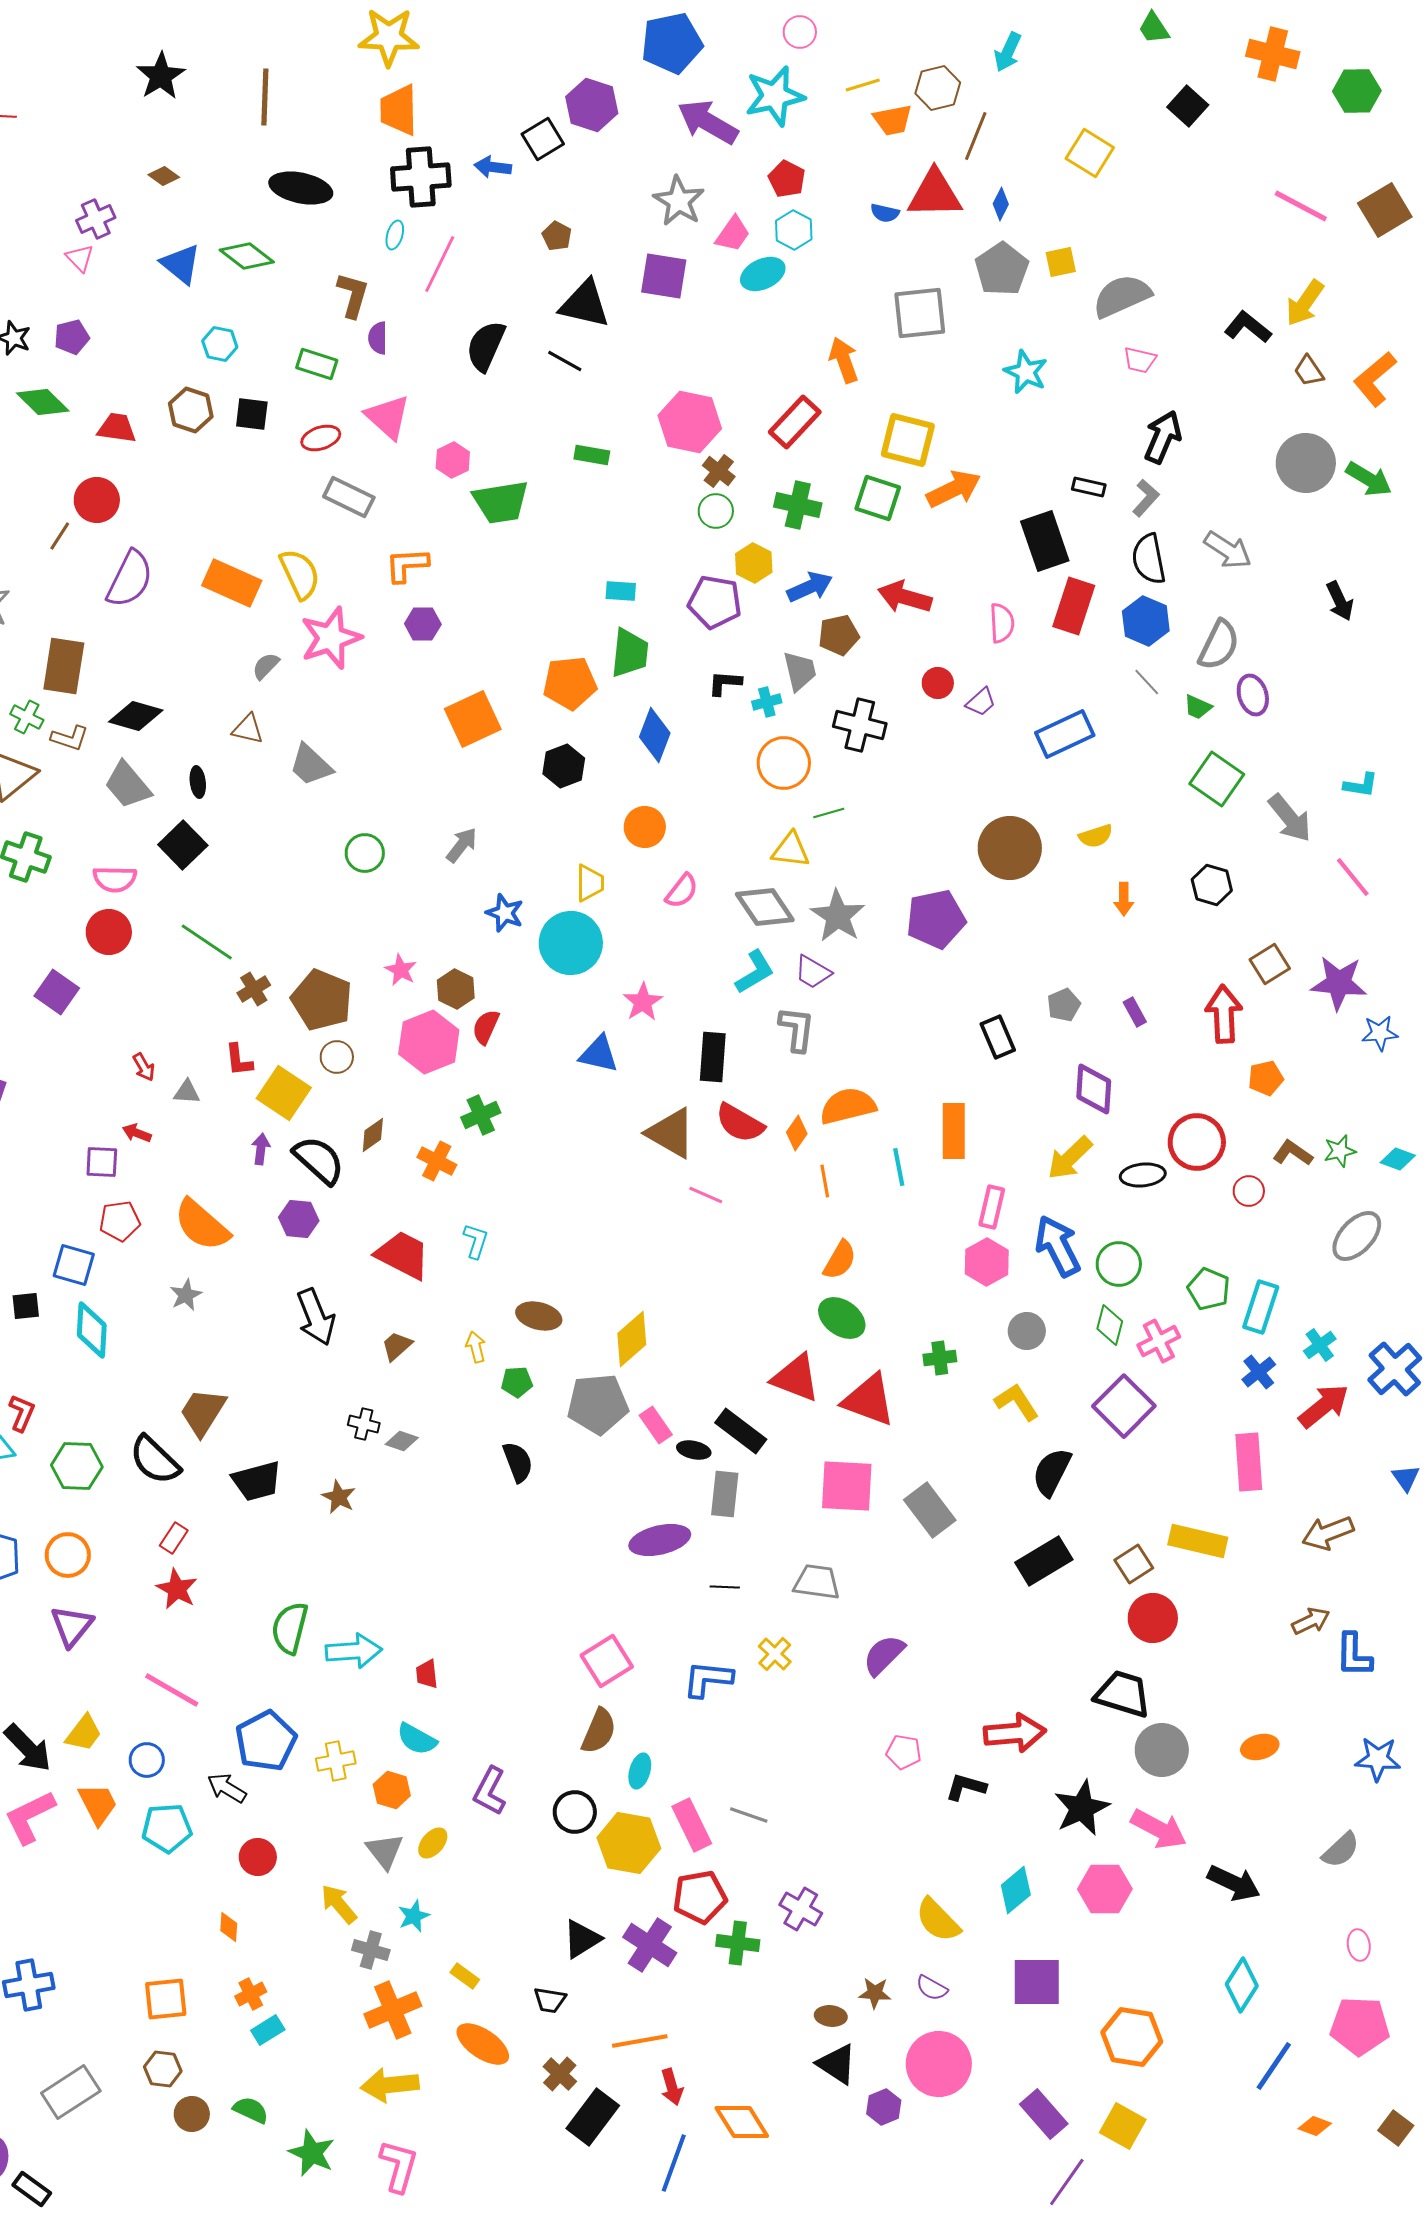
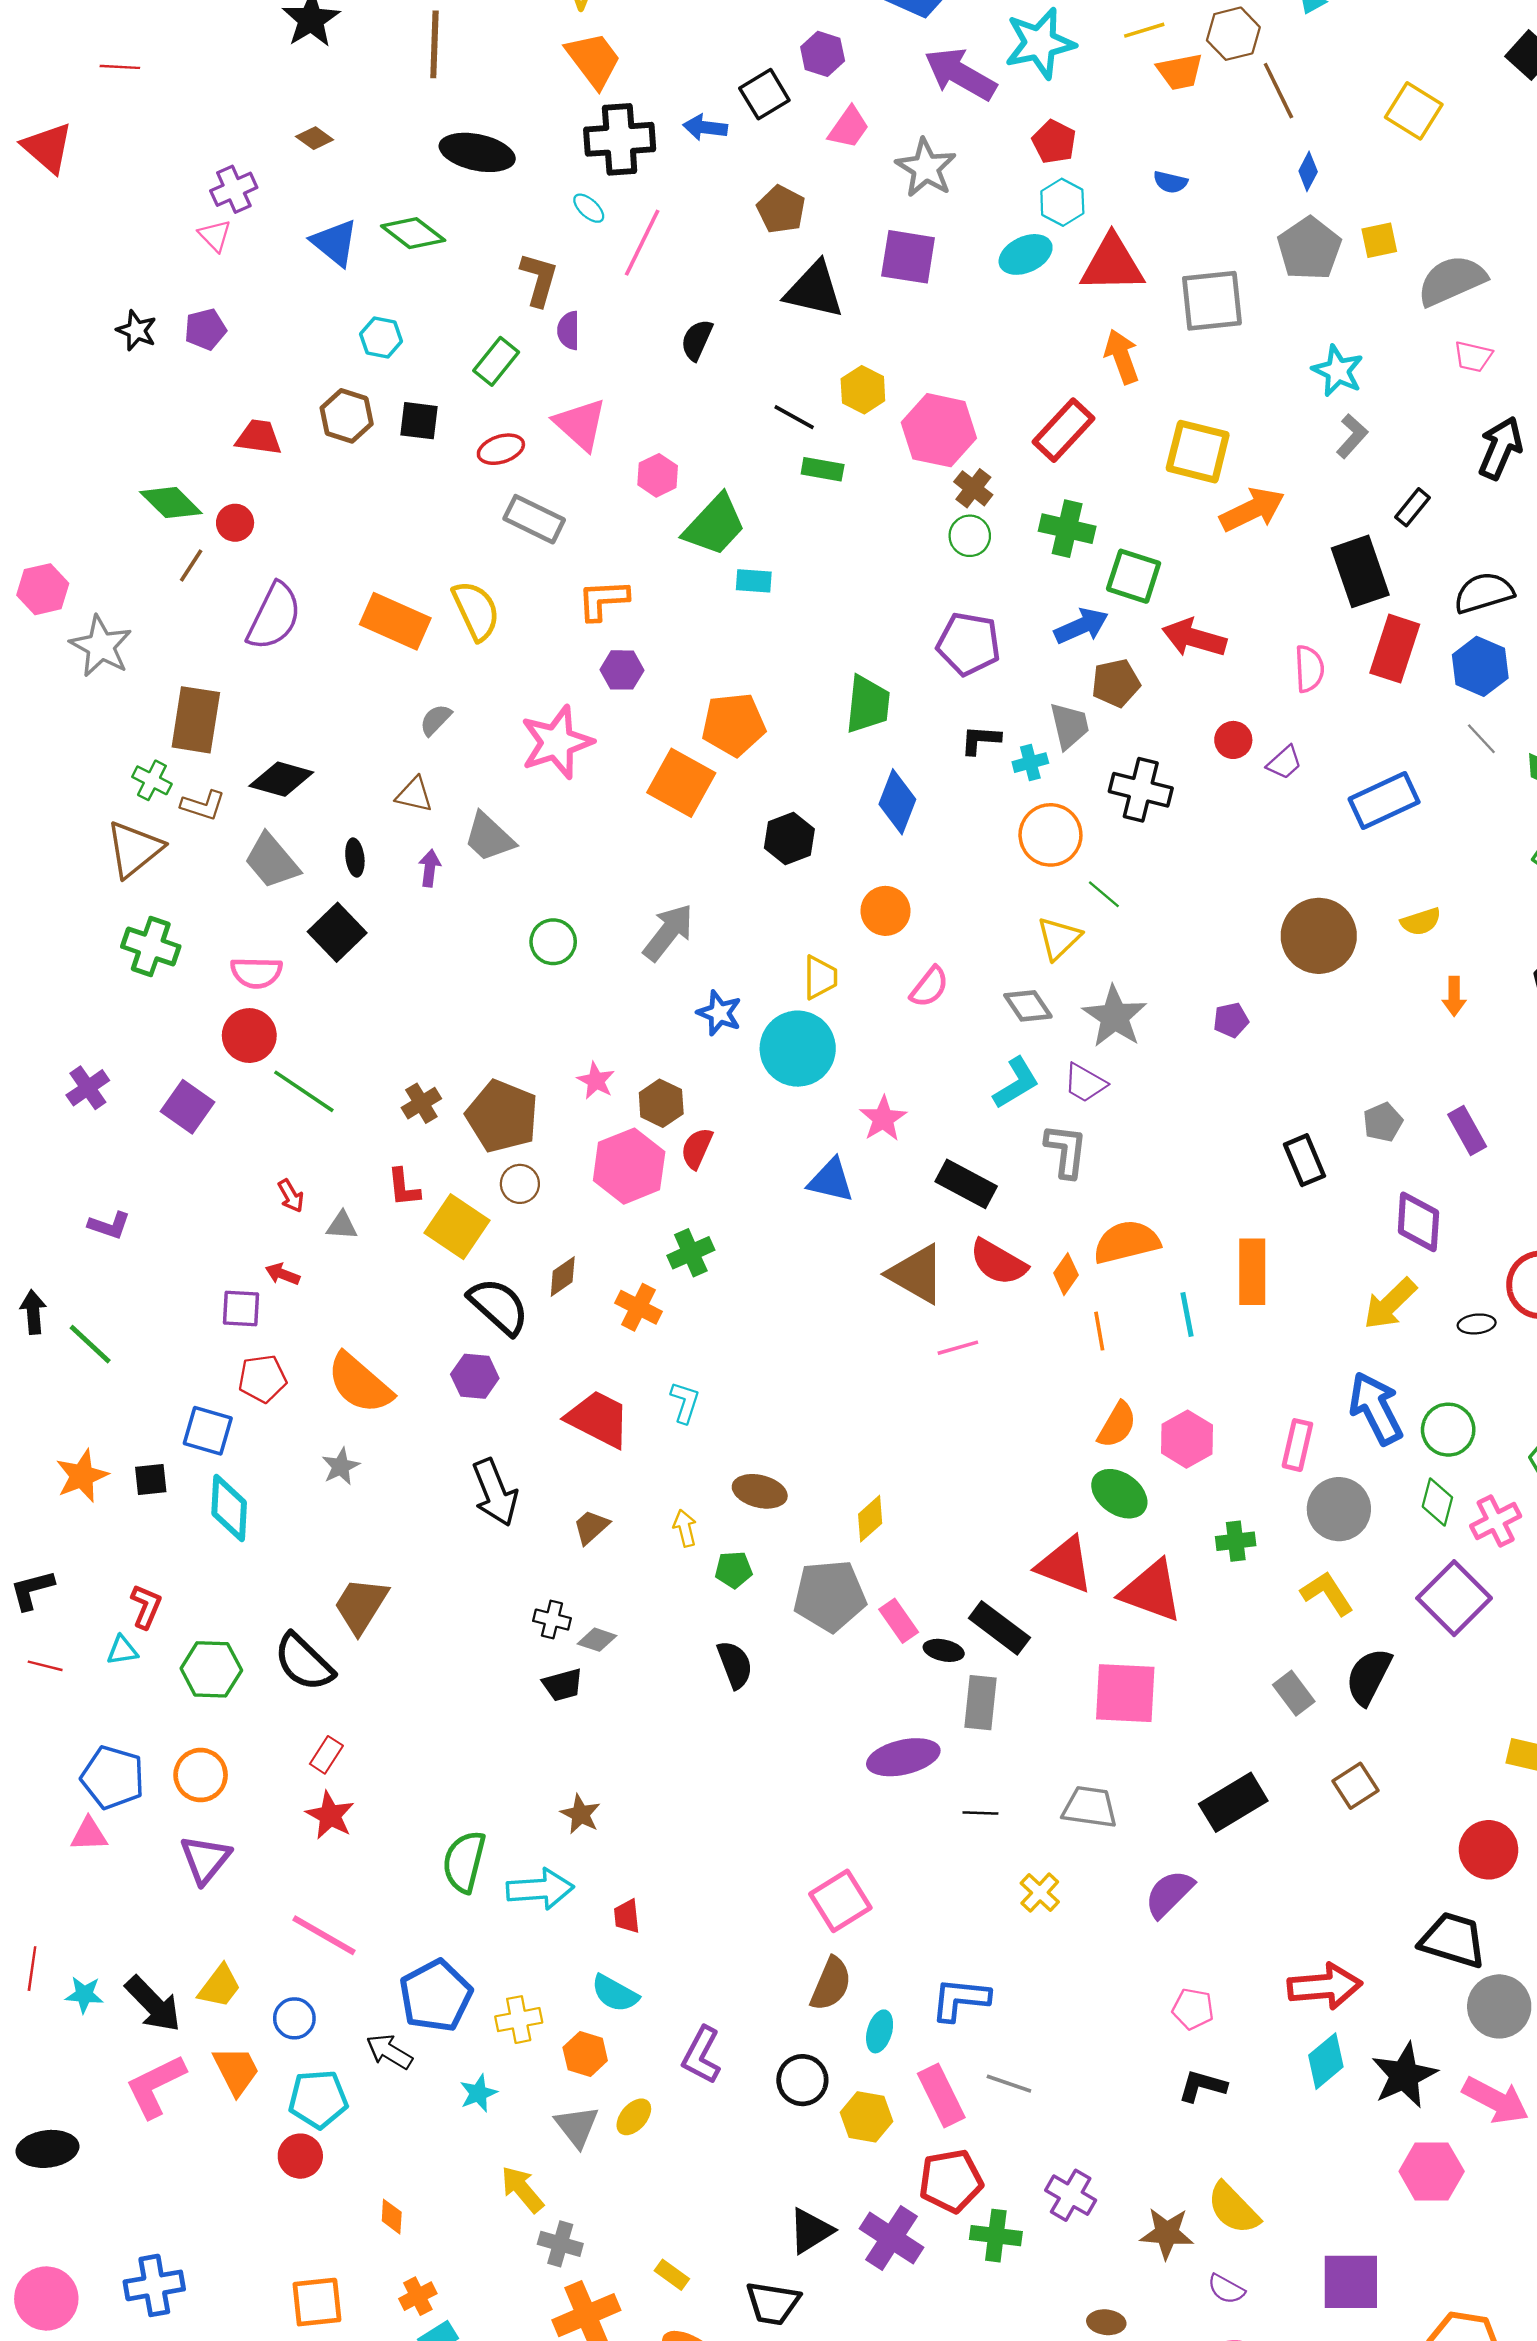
purple hexagon: (592, 105) -> (823, 54), size x0.7
orange trapezoid: (399, 110) -> (594, 60), turned 144
brown line: (976, 136) -> (1278, 91), turned -48
red triangle: (935, 194) -> (1112, 264), moved
pink trapezoid: (733, 234) -> (849, 127), moved
cyan ellipse: (395, 235) -> (589, 208), turned -64
brown pentagon: (557, 236) -> (781, 209), size x1.4
black semicircle: (486, 346) -> (697, 340), size x0.7
black line: (565, 361) -> (794, 417), moved
green rectangle: (317, 364) -> (496, 361), turned -69
green diamond: (43, 402) -> (171, 503), moved
black rectangle: (1089, 487) -> (1413, 507), turned -64
green square: (878, 498) -> (1134, 576), moved
gray L-shape: (1146, 498) -> (1352, 436), moved
red circle: (97, 500) -> (235, 523), size x0.7
green trapezoid: (501, 502) -> (715, 525), turned -38
black semicircle: (1149, 559) -> (1484, 593), turned 84
yellow hexagon: (754, 563) -> (863, 390), moved
cyan rectangle: (621, 591) -> (754, 581), moved
pink star: (331, 638) -> (557, 742), moved
orange pentagon: (570, 683) -> (734, 725), moved
orange square: (473, 719) -> (681, 783), turned -36
green line: (829, 813) -> (1104, 894), turned 56
gray arrow: (462, 845) -> (668, 932), size x1.4
yellow triangle: (791, 850) -> (1059, 938), turned -51
gray diamond: (765, 907) -> (1028, 1006), size x0.7
purple pentagon: (936, 919) -> (1231, 1020), size x0.5
green line: (207, 942) -> (304, 1091), moved
purple rectangle: (1135, 1012) -> (1467, 1130), size x1.4
black rectangle: (713, 1057) -> (966, 1184), turned -66
purple arrow: (261, 1149) -> (430, 868), moved
black ellipse: (1143, 1175) -> (1477, 1324), size x0.7
pink line: (706, 1195) -> (958, 1348), turned -40
pink rectangle: (992, 1207) -> (1297, 1445), moved
pink hexagon: (987, 1262) -> (1187, 1439), moved
gray circle: (1027, 1331) -> (1339, 1509), size x1.4
yellow diamond: (632, 1339) -> (870, 1519), size x0.7
black trapezoid: (257, 1481) -> (563, 1685), moved, size x0.7
brown star: (339, 1497) -> (580, 1814), moved
gray rectangle: (930, 1510) -> (1294, 1693), moved, size x0.7
black rectangle: (1044, 1561) -> (1233, 1802), moved
brown square: (1134, 1564) -> (1356, 1786), moved
blue L-shape: (708, 1679) -> (960, 1999), moved
black L-shape: (966, 1787) -> (1202, 2086), moved
yellow hexagon: (629, 1843) -> (867, 2117), size x0.7
red circle: (258, 1857) -> (300, 2156), moved
cyan diamond: (1016, 1890) -> (1326, 2061), moved
cyan star: (414, 1916) -> (478, 2093), moved
brown star: (875, 1993) -> (1167, 2233), moved, size x1.4
black trapezoid: (550, 2000) -> (773, 2303), size x1.4

